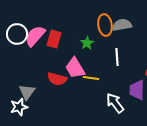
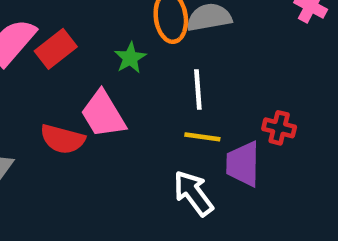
red rectangle: (54, 39) -> (56, 49), turned 36
yellow line: (91, 78) -> (202, 137), moved

